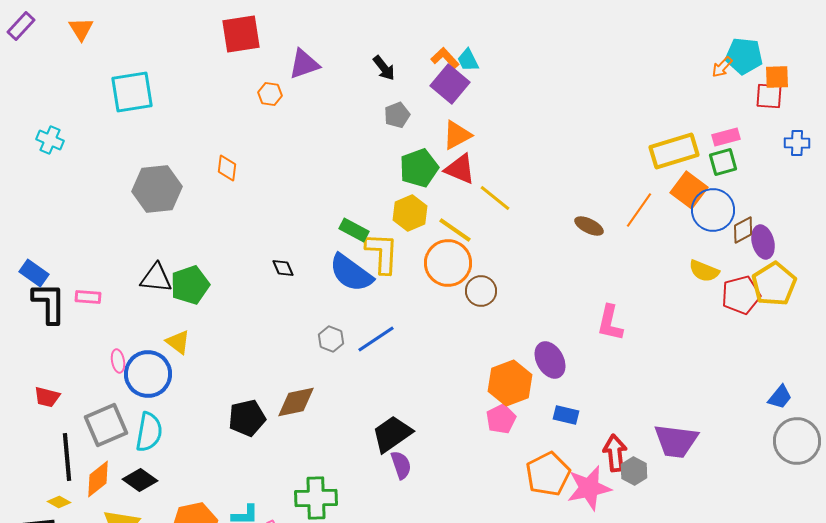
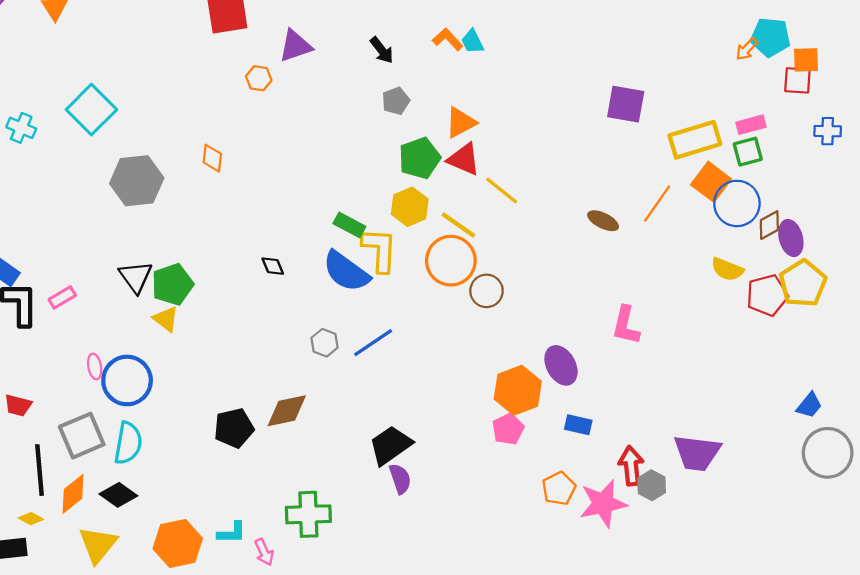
purple square: (450, 84) -> (626, 104), moved, turned -30
cyan square: (132, 92) -> (91, 110), moved, turned -36
black triangle: (156, 278) -> (136, 277), turned 48
pink rectangle: (88, 297) -> (62, 297), turned -35
yellow triangle: (178, 342) -> (166, 319), moved
orange pentagon: (548, 474) -> (559, 488), size x0.7

